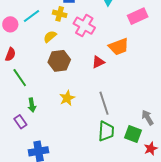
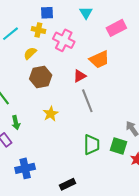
gray line: (104, 103) -> (87, 101), moved

